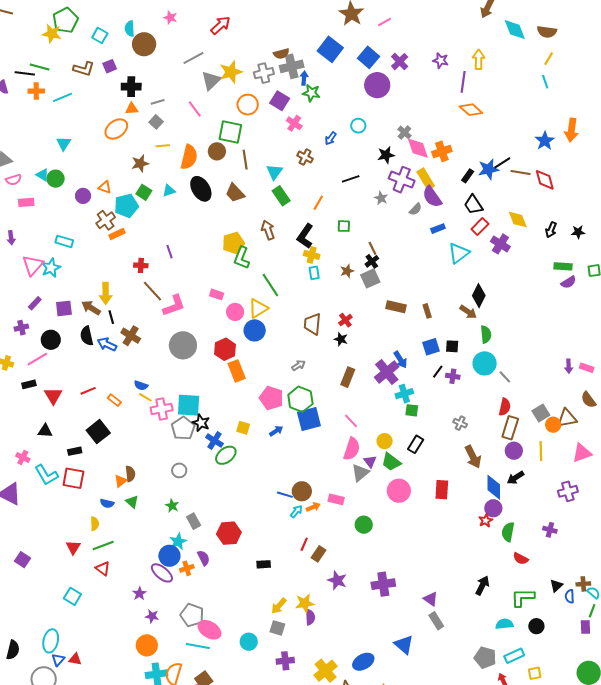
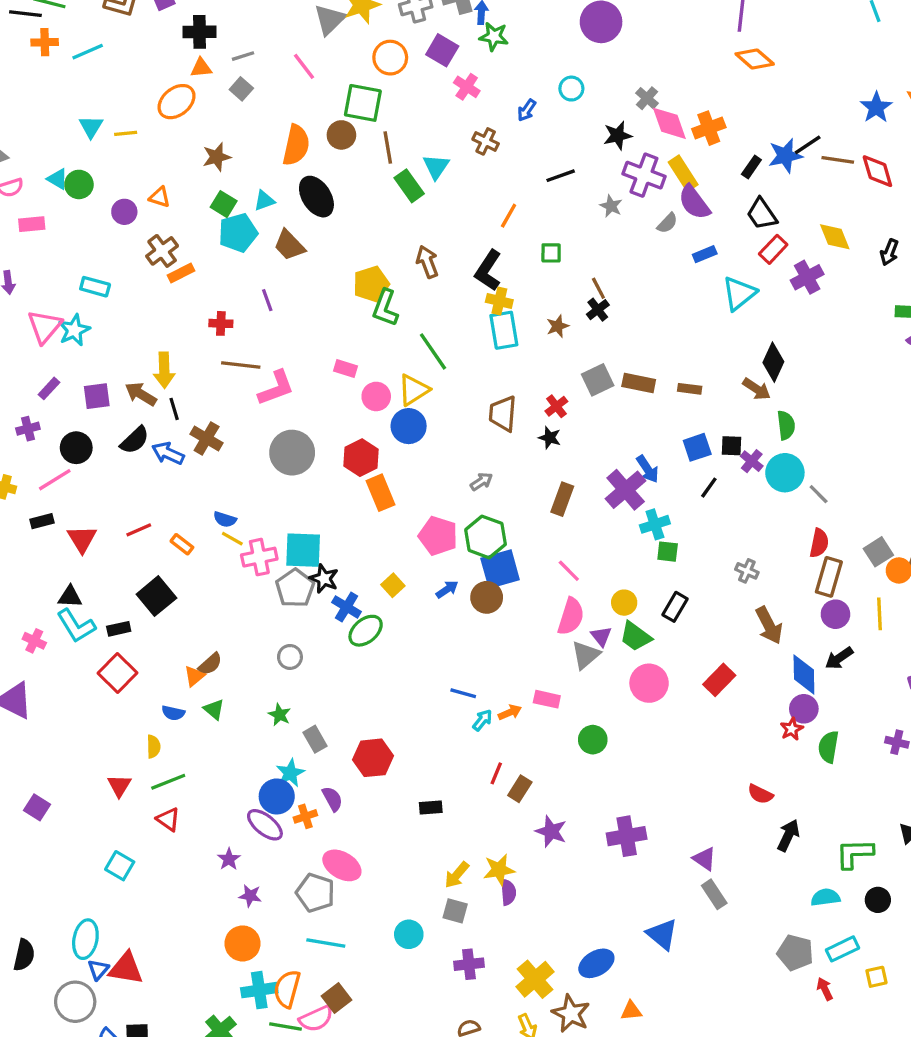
yellow line: (163, 146) -> (126, 133), moved
brown trapezoid: (235, 193) -> (289, 245), moved
green rectangle: (281, 196) -> (409, 186), moved
cyan pentagon: (126, 206) -> (238, 233), moved
purple cross: (500, 244) -> (807, 277), turned 30
cyan rectangle: (314, 273) -> (504, 330), size x1.6
gray square: (370, 278) -> (598, 380), moved
brown line: (153, 291) -> (241, 365), turned -40
brown rectangle: (427, 311) -> (690, 389), turned -64
black semicircle: (87, 336) -> (135, 440), turned -120
purple cross: (453, 376) -> (752, 461), moved, turned 32
yellow square: (243, 428) -> (393, 585), turned 32
brown semicircle: (130, 474) -> (210, 664), turned 56
cyan L-shape: (46, 475) -> (76, 626), moved
red square: (73, 478) -> (117, 673), turned 35
red rectangle: (442, 490) -> (719, 680), turned 42
brown circle: (302, 491) -> (487, 597), moved
red semicircle: (521, 559) -> (760, 794), moved
pink ellipse: (209, 630) -> (342, 865), moved
red triangle: (75, 659) -> (126, 968), size x1.6

